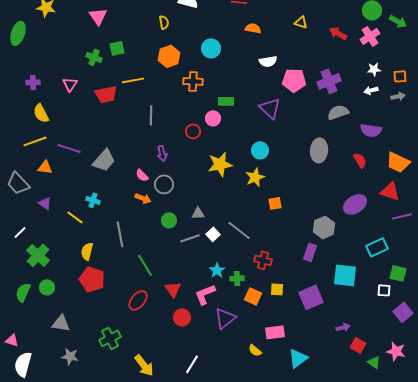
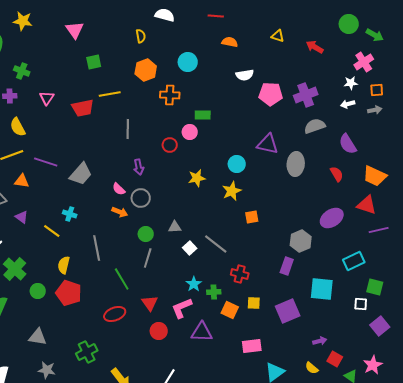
pink cross: (370, 36) -> (364, 62), moved
green cross: (94, 57) -> (22, 71), moved
purple triangle: (270, 108) -> (268, 144), moved, turned -30
purple semicircle: (371, 130) -> (348, 144), turned 50
yellow star: (220, 164) -> (197, 178), size x0.7
gray line: (190, 238) -> (148, 258), moved, turned -54
green circle: (47, 287) -> (38, 291), moved
red ellipse: (138, 300) -> (115, 314), turned 30
purple triangle: (225, 318) -> (202, 332), turned 40
yellow semicircle: (255, 350) -> (312, 368), moved
pink star: (396, 351) -> (373, 365), turned 30

